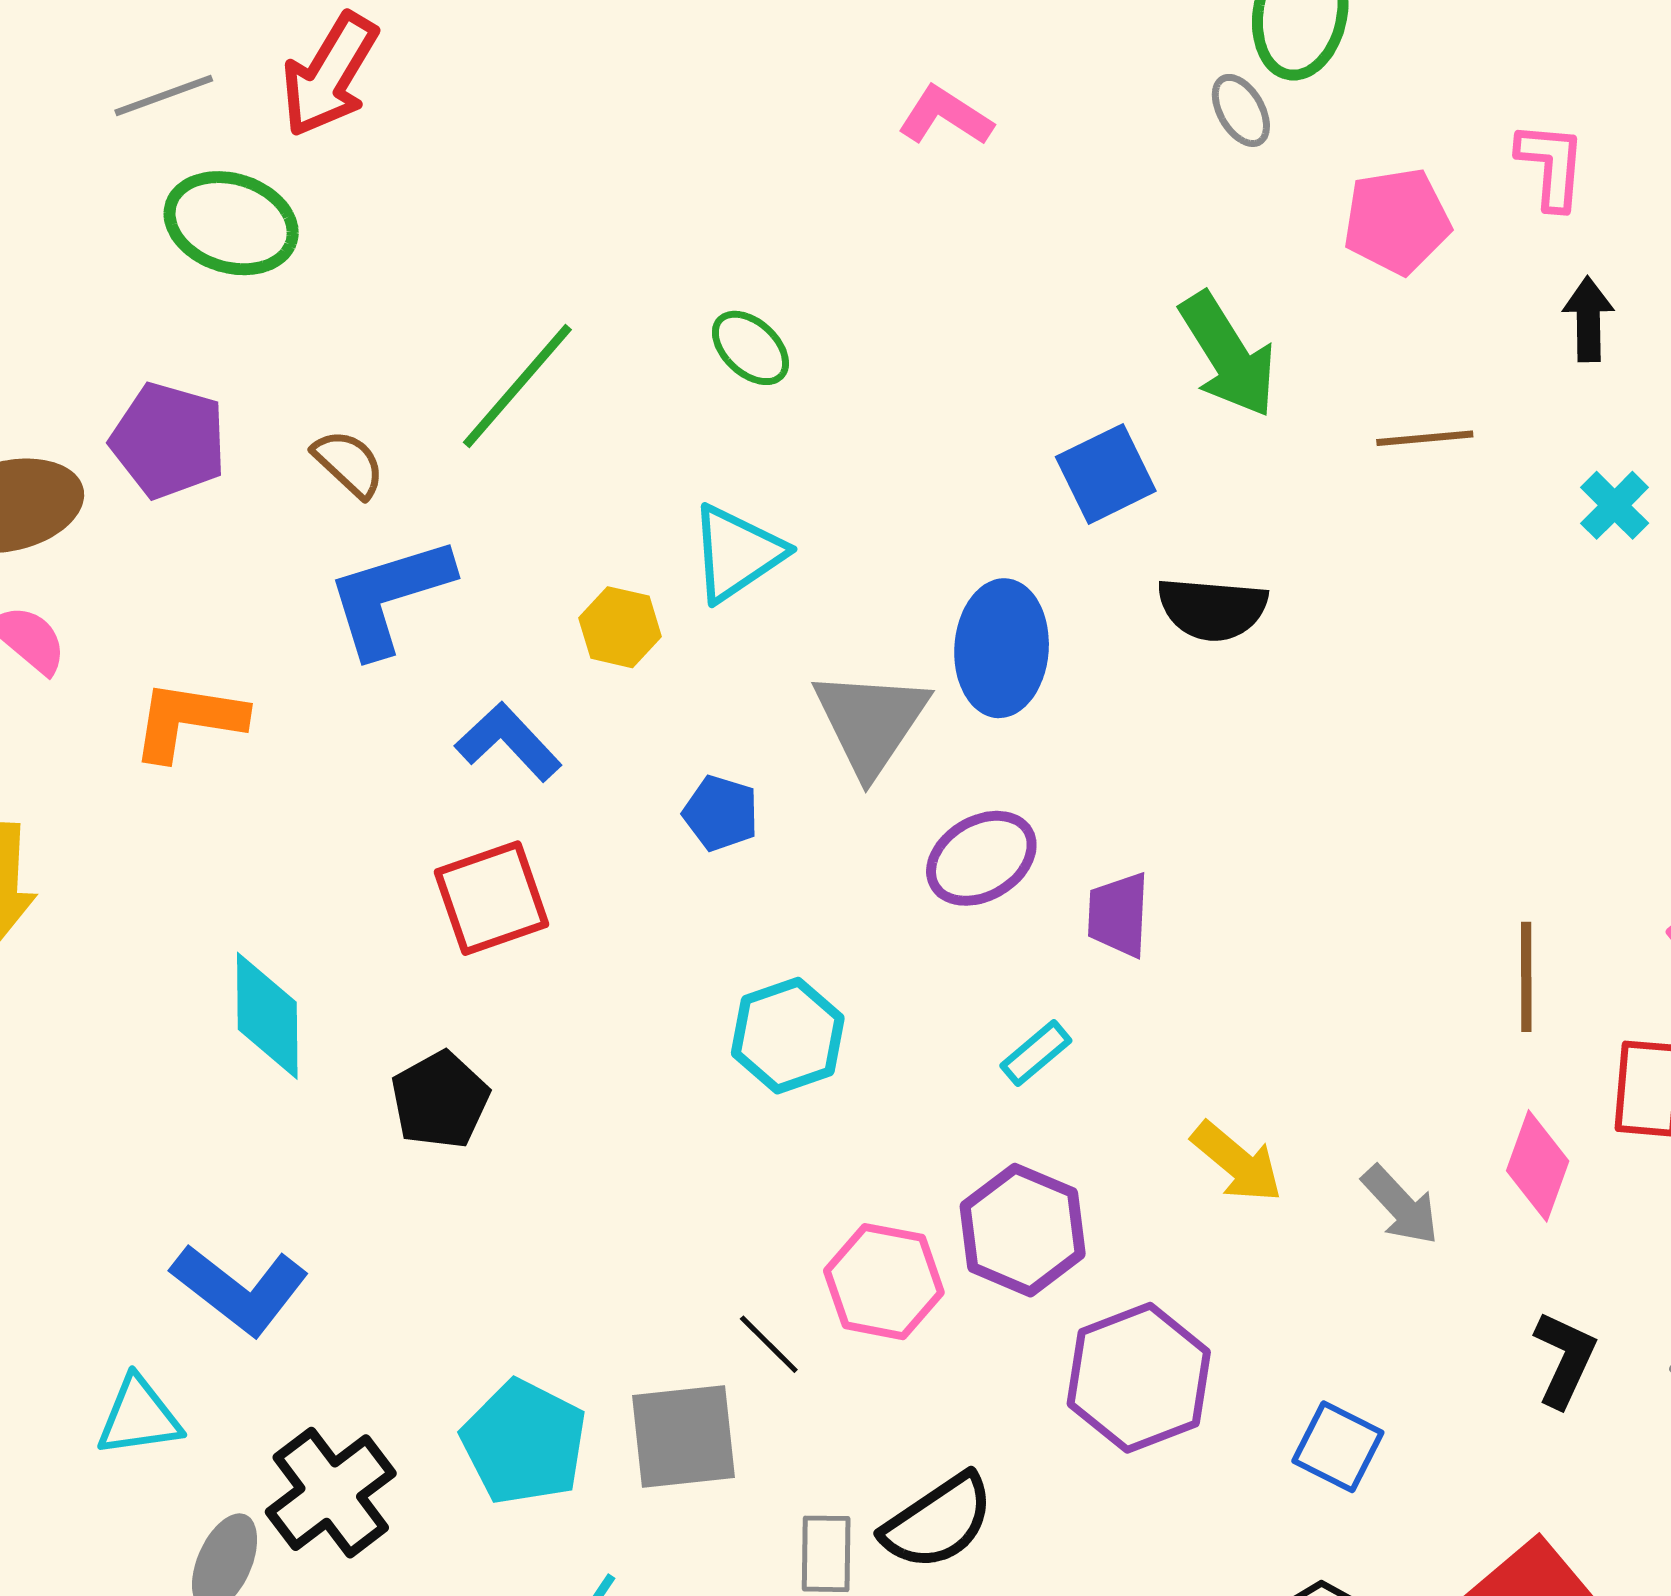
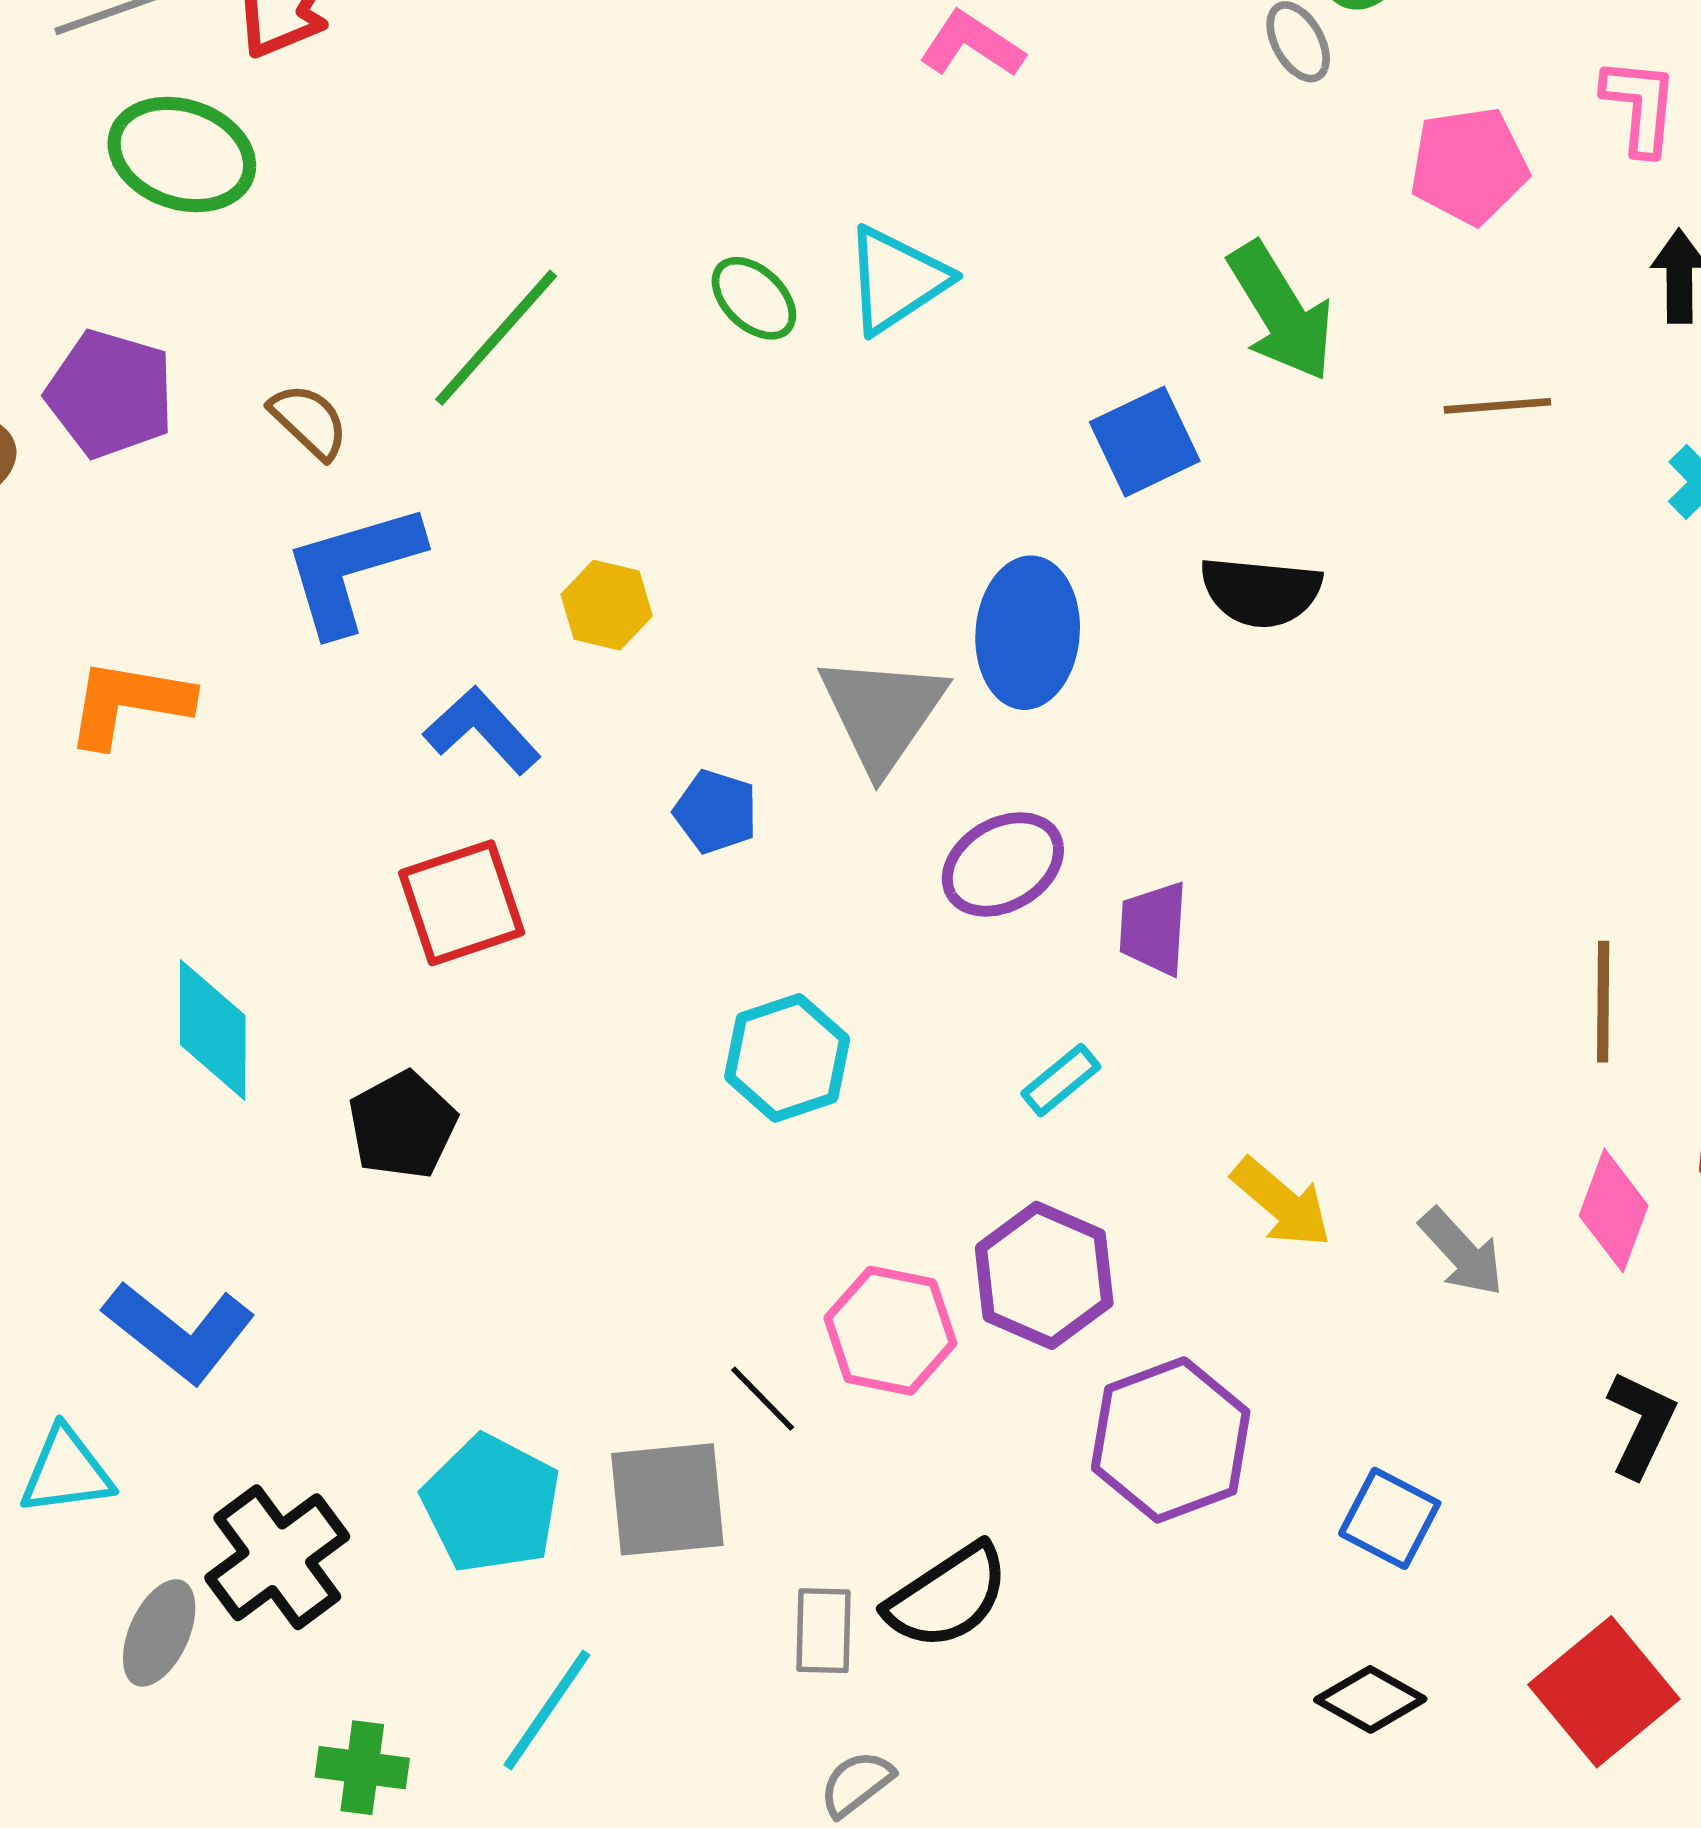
cyan triangle: (737, 553) -> (896, 280), moved

